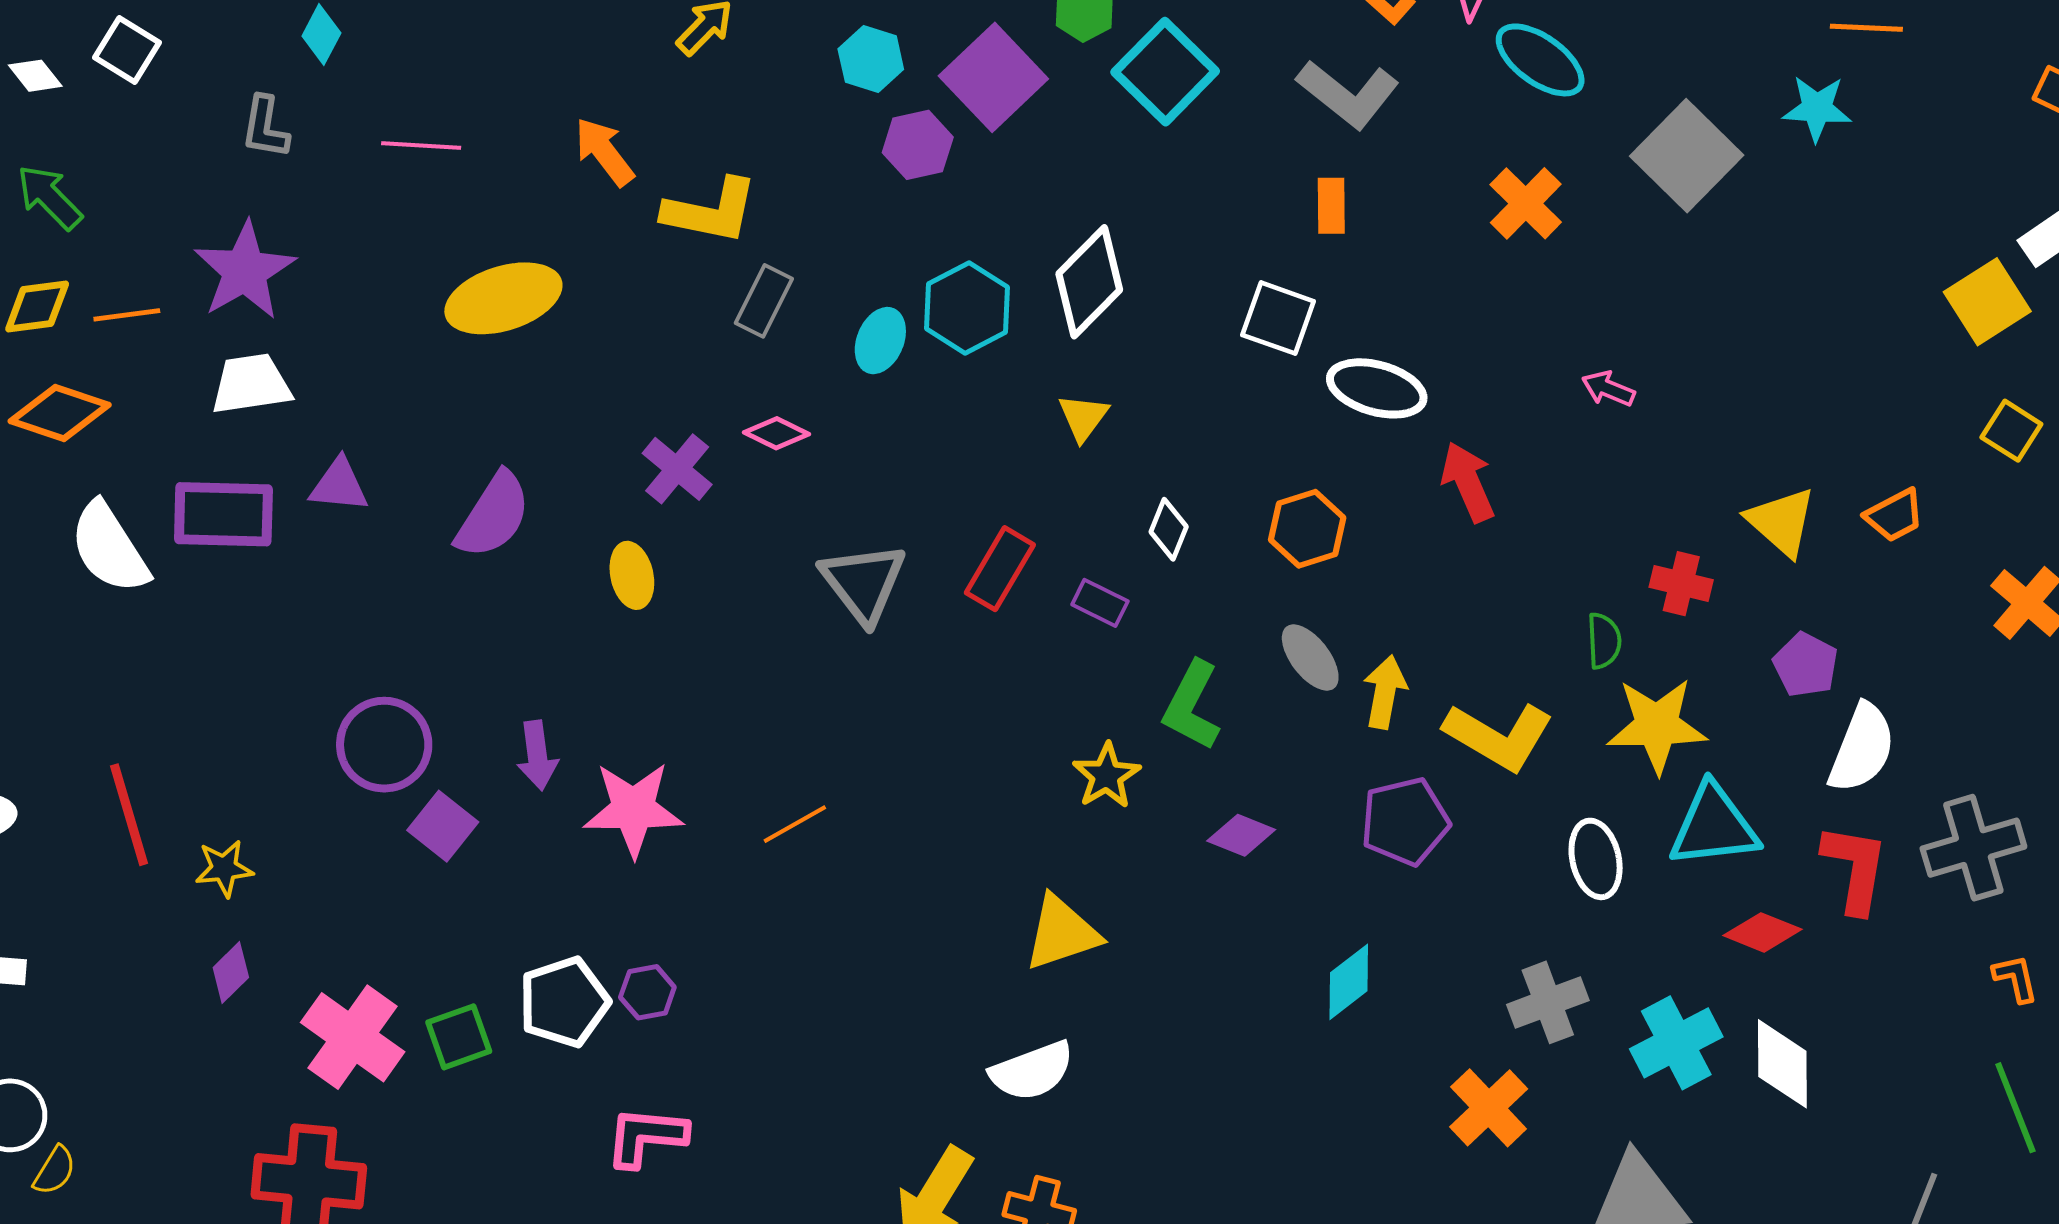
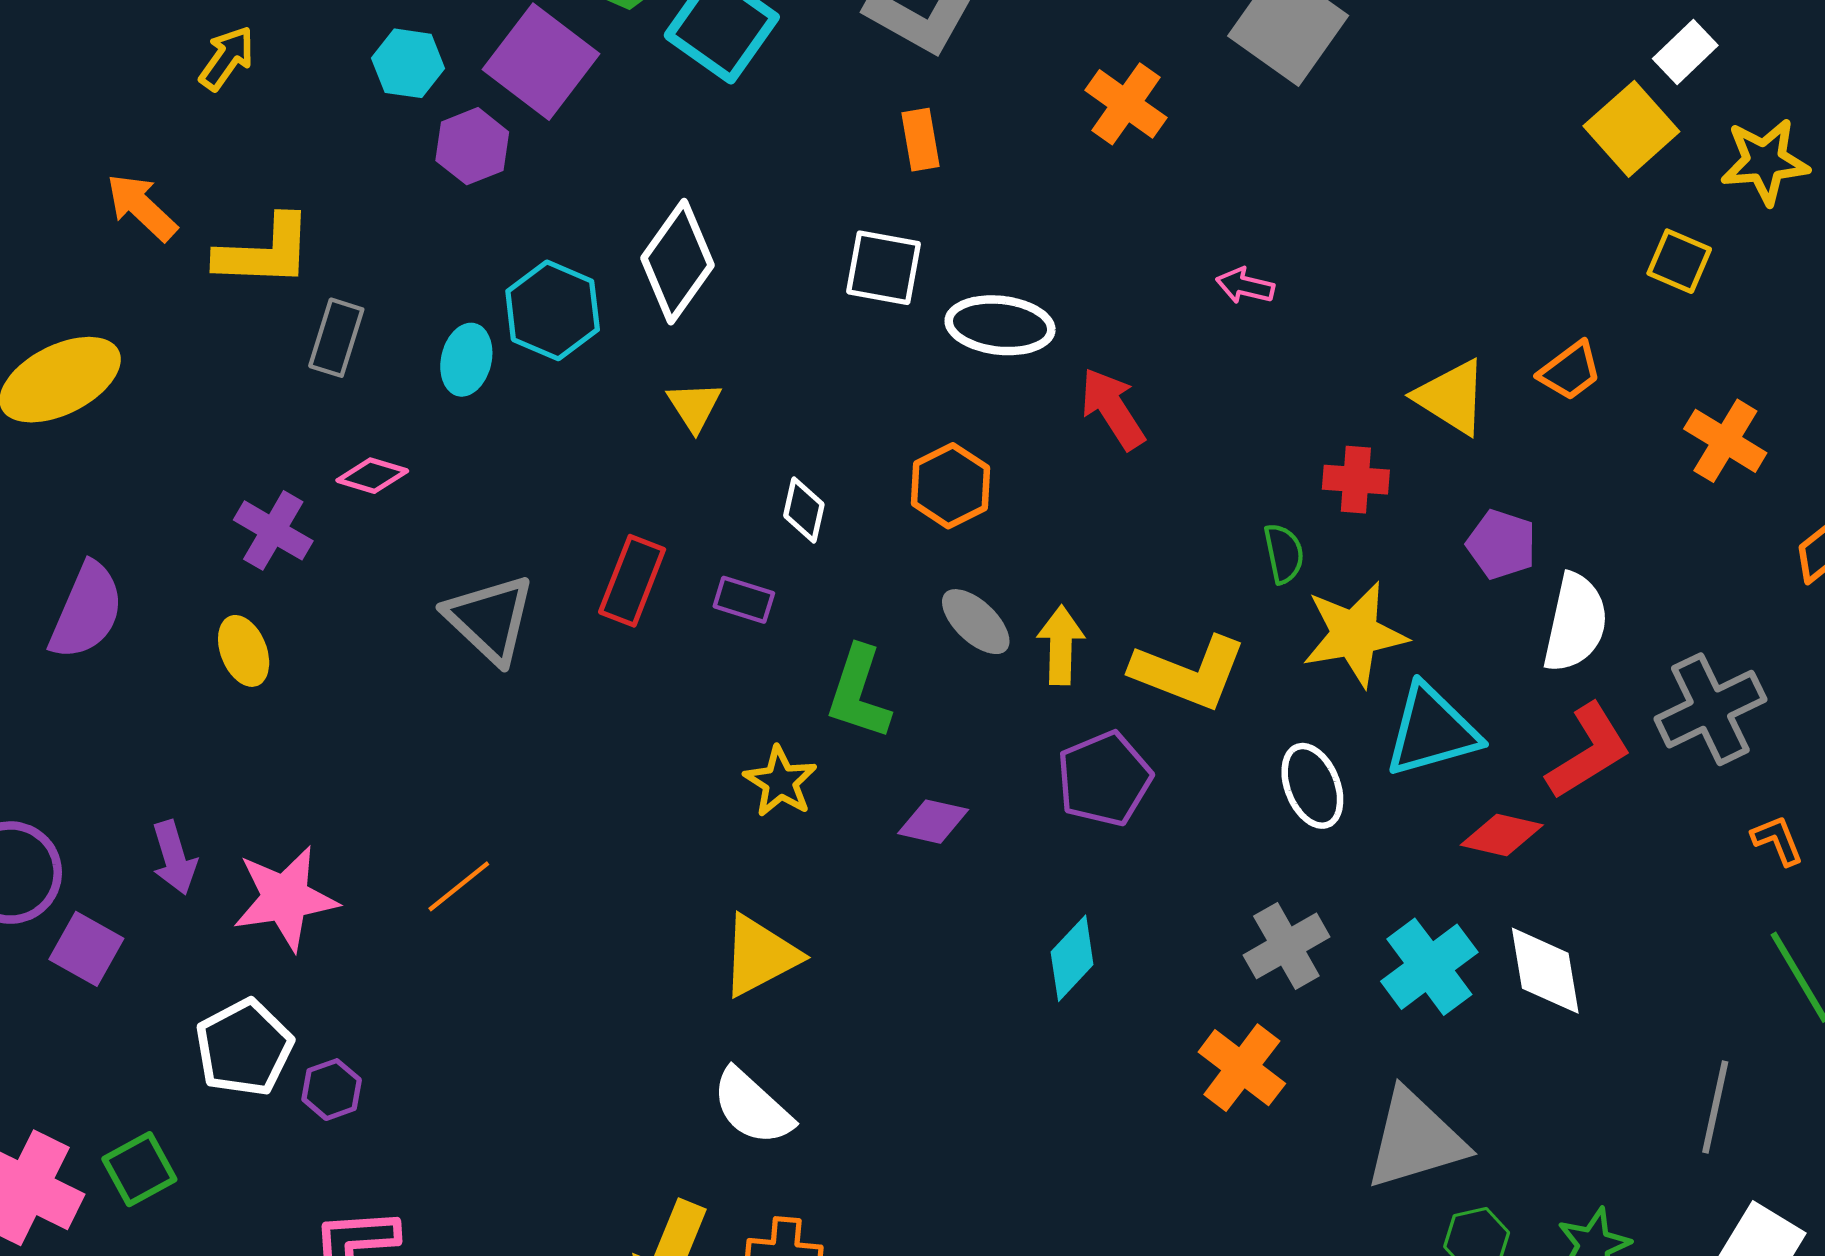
red L-shape: (1855, 868) -> (1589, 751), turned 58
white pentagon: (564, 1002) -> (244, 1048), moved
white semicircle: (1032, 1071) -> (752, 1107), turned 72

